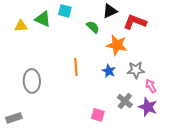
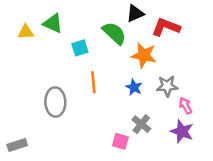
cyan square: (65, 11) -> (80, 48), moved, turned -32
green semicircle: (93, 27) -> (114, 33), size x1.5
gray ellipse: (32, 81) -> (55, 102), moved
gray cross: (125, 101) -> (141, 124), moved

